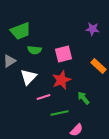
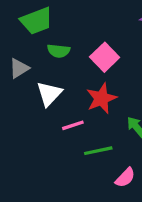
pink square: (63, 54) -> (105, 57), turned -30

